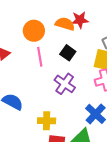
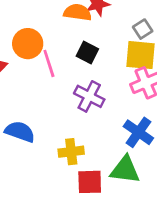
orange circle: (34, 31) -> (28, 44), moved

